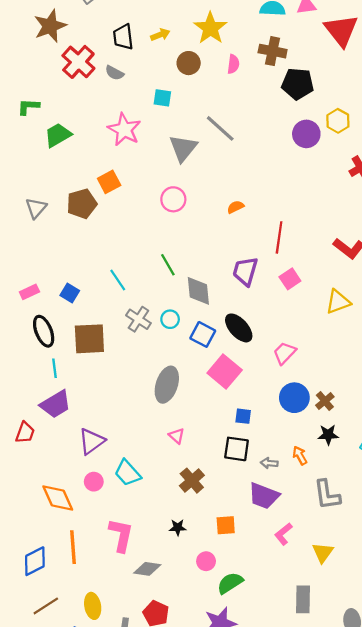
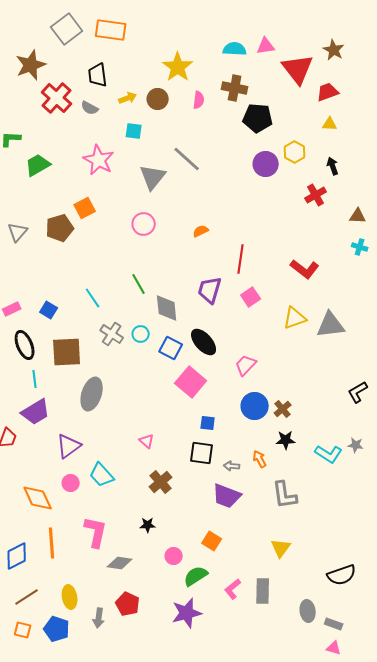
yellow arrow: (160, 35) -> (128, 98), moved
gray ellipse: (167, 385) -> (92, 394), moved
orange square: (226, 525) -> (212, 541), moved, turned 36
pink L-shape: (283, 534) -> (233, 589), moved

